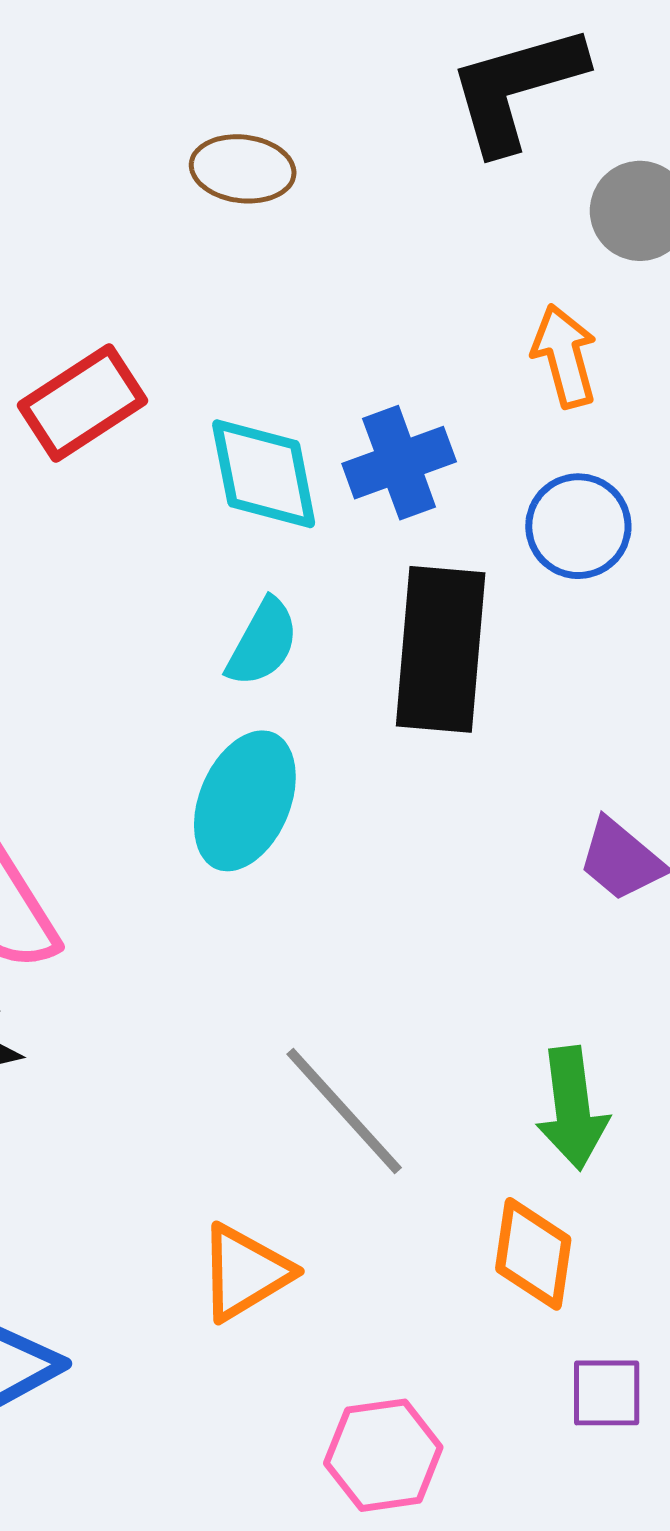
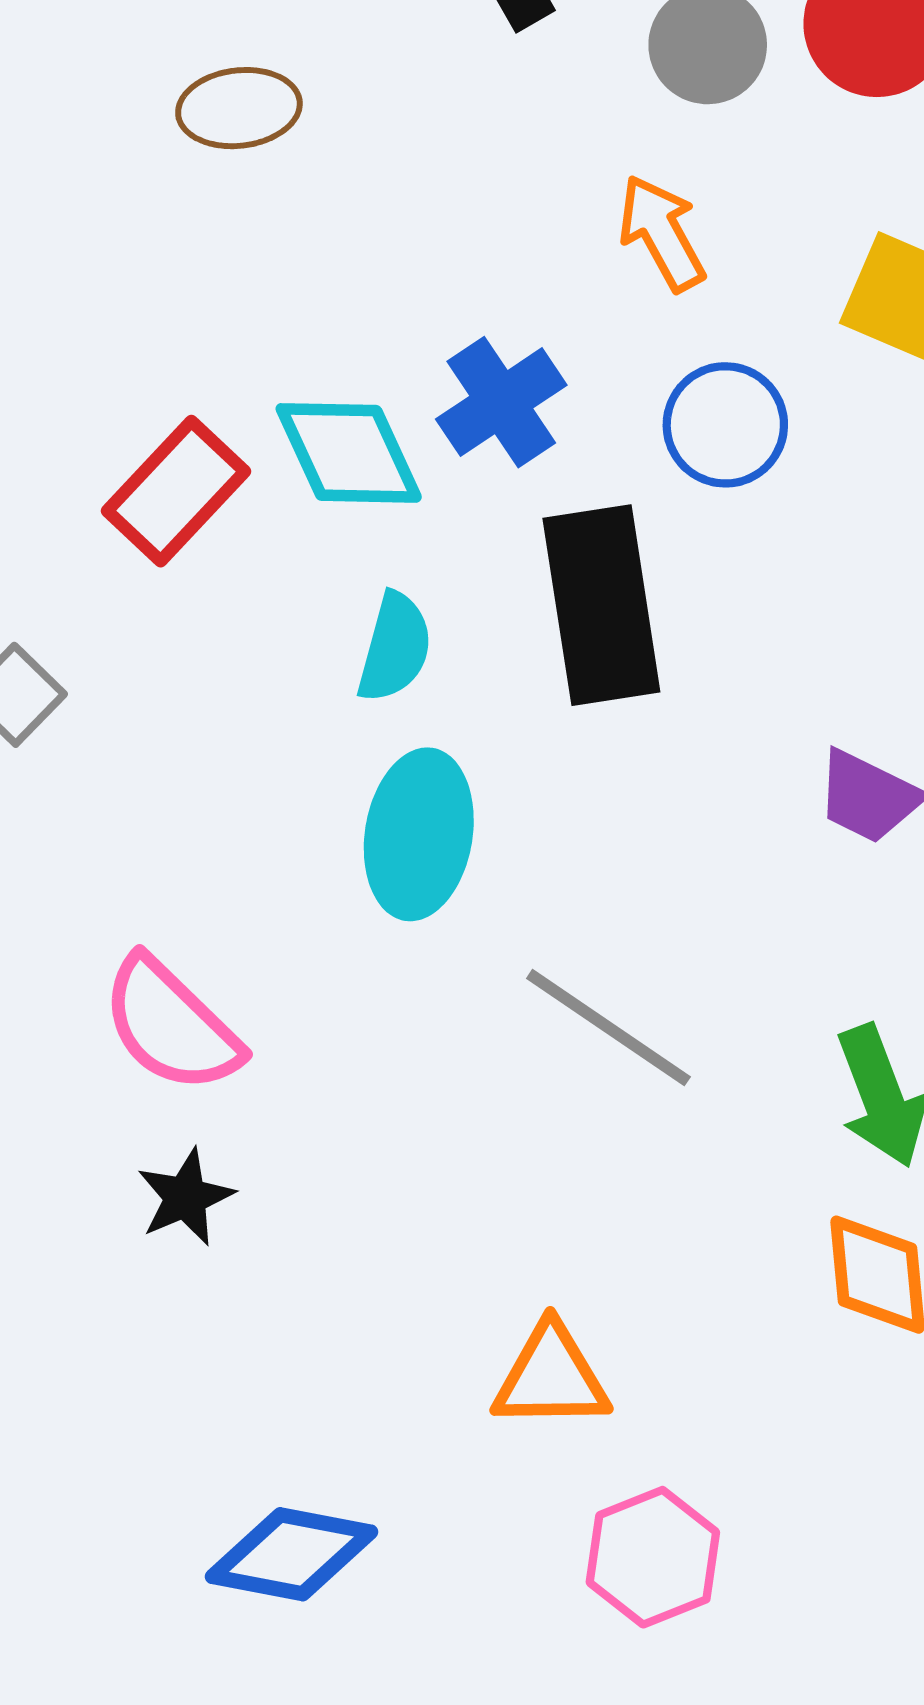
red rectangle: (82, 403) -> (176, 491), moved
gray line: (344, 1111) -> (608, 1028), moved
orange triangle: (245, 1273) -> (551, 1377), turned 44
pink hexagon: (383, 1455) -> (653, 1557), moved

